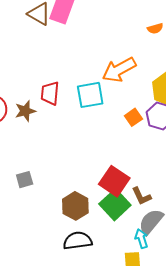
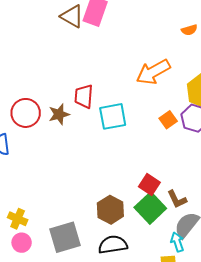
cyan square: (90, 95) -> (113, 116), moved
gray square: (25, 180) -> (65, 237), moved, size x1.8
red square: (114, 181) -> (149, 184), size x0.7

